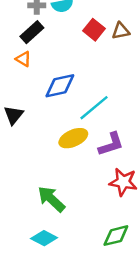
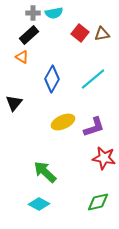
blue diamond: (60, 86) -> (52, 79), turned -48
cyan line: (94, 108) -> (93, 79), moved

